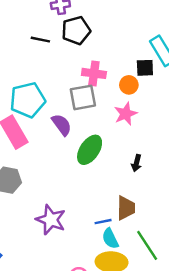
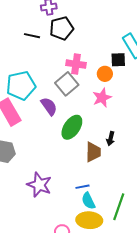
gray square: (83, 97) -> (67, 84), turned -30
brown trapezoid: (126, 208) -> (93, 152), moved
green line: (147, 245) -> (119, 207), turned 52

